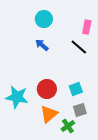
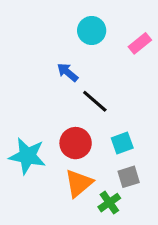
cyan circle: (44, 19) -> (92, 31), moved
pink rectangle: (87, 27) -> (140, 43), turned 40
black line: (79, 47) -> (95, 101), moved

